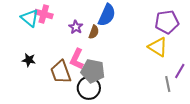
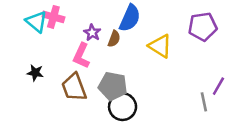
yellow triangle: (158, 47) -> (160, 46), moved
pink L-shape: (77, 59) -> (81, 56), moved
black circle: (89, 88) -> (123, 107), moved

